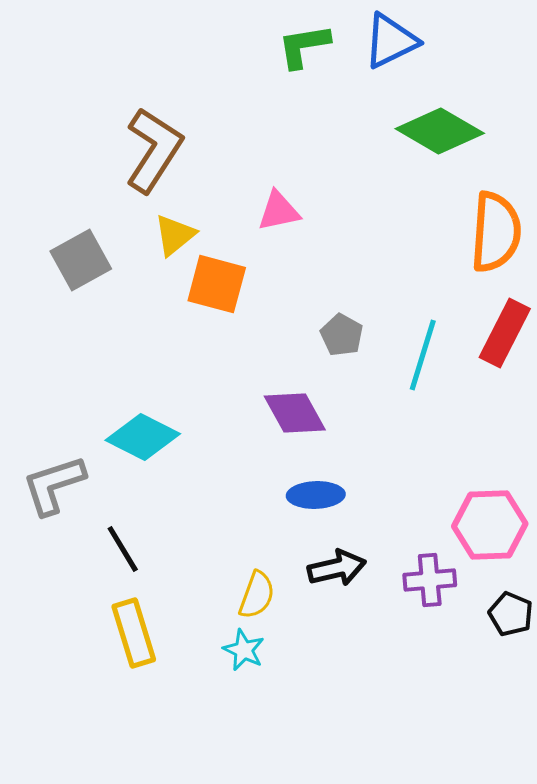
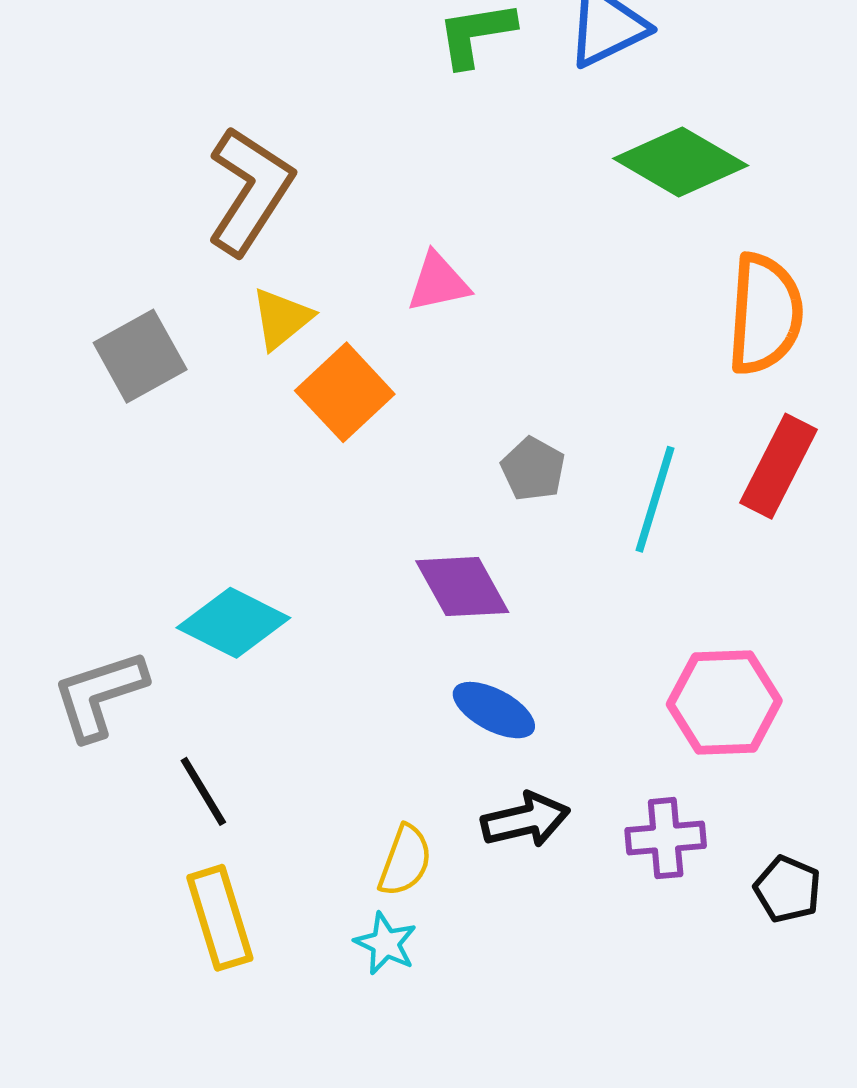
orange square: (217, 284) -> (345, 392), turned 32
blue ellipse: (316, 495) -> (494, 710), turned 30
pink hexagon: (490, 525) -> (724, 703), moved

